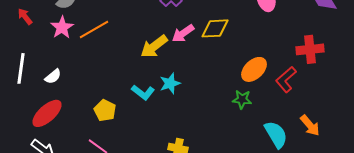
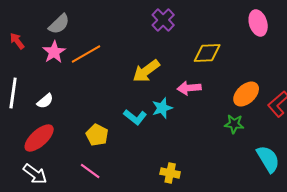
pink arrow: (183, 33) -> (189, 88), moved, turned 30

